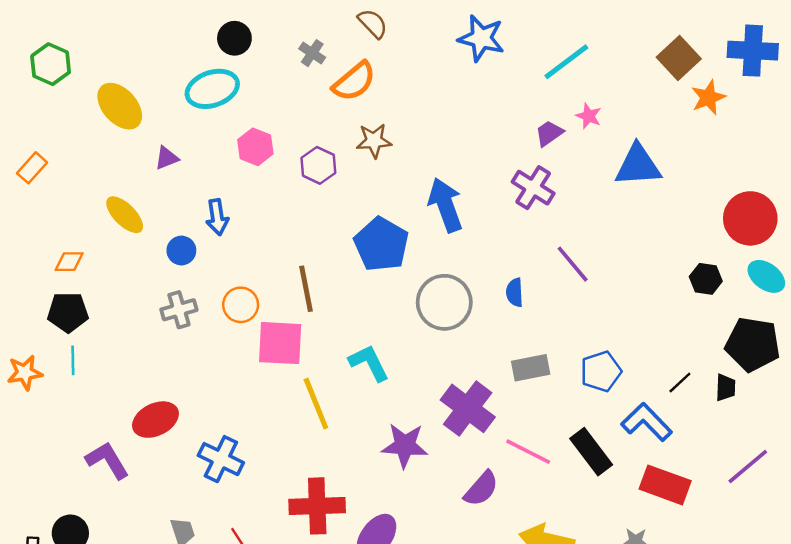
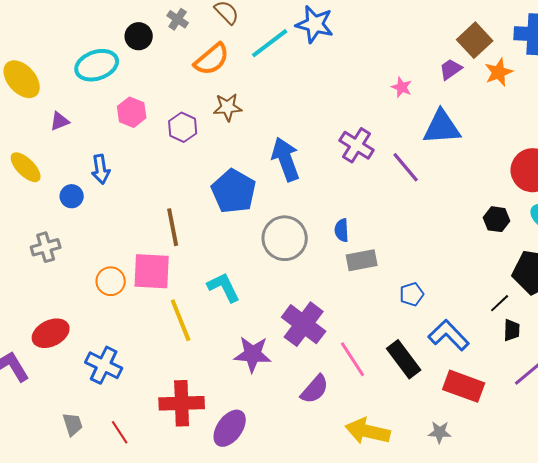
black circle: (234, 38) -> (139, 36), moved
gray cross: (312, 53) -> (178, 19), moved
cyan line: (566, 62) -> (270, 43), moved
purple trapezoid: (549, 133) -> (451, 69), moved
purple line: (573, 264) -> (406, 167), moved
orange circle: (241, 305) -> (111, 281), moved
gray cross: (179, 310) -> (46, 247), moved
gray rectangle: (531, 368) -> (362, 260), moved
blue pentagon: (601, 371) -> (412, 294), size x0.7
black line: (680, 383) -> (500, 303), moved
black trapezoid: (726, 387) -> (512, 330), moved
pink line: (528, 452) -> (353, 359), turned 30

